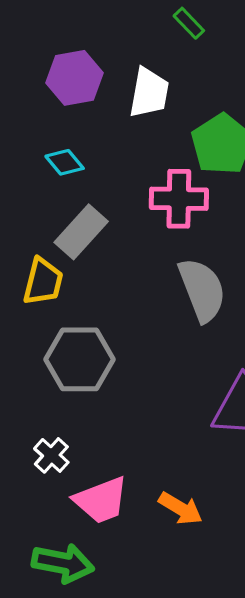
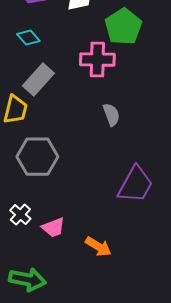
gray semicircle: (202, 290) -> (111, 115), size x0.6
pink trapezoid: (101, 500) -> (53, 228), moved, size x0.7

